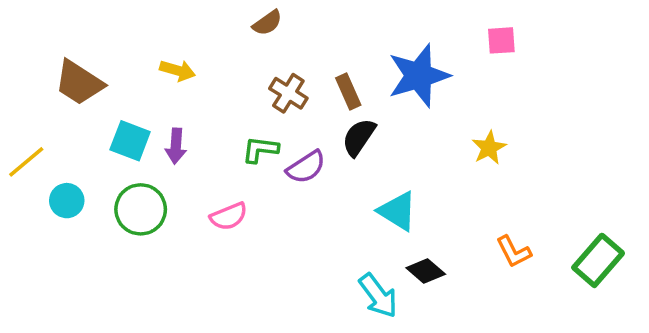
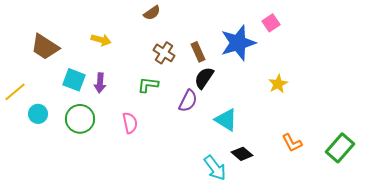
pink square: (501, 40) -> (271, 23), moved, turned -30
purple semicircle: (306, 167) -> (188, 101), moved, turned -30
pink semicircle: (229, 216) -> (130, 123), turned -80

